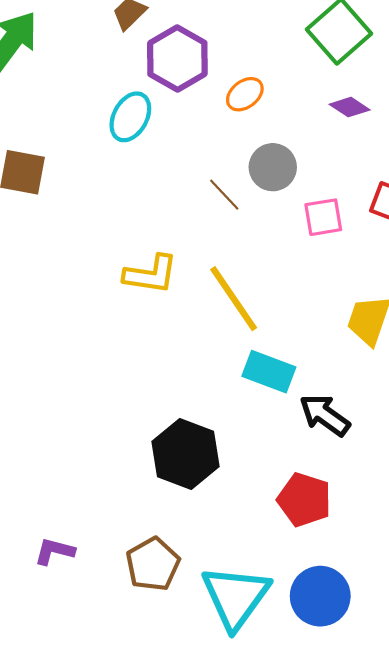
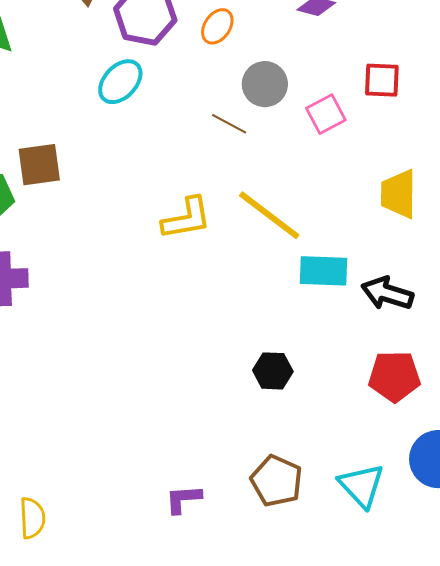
cyan ellipse: (130, 117) -> (120, 82), turned 33
black hexagon: (186, 454) -> (273, 371), size x0.6
cyan triangle: (236, 597) -> (362, 485), size x0.7

